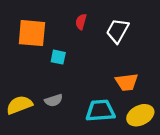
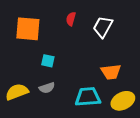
cyan square: (58, 57) -> (48, 61), moved

